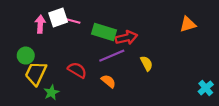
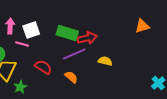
white square: (58, 18) -> (31, 30), moved
pink line: (73, 21) -> (22, 44), moved
yellow semicircle: (146, 63) -> (105, 61), turned -48

